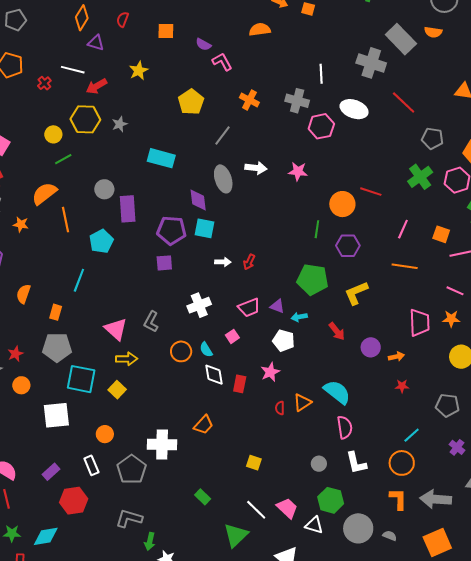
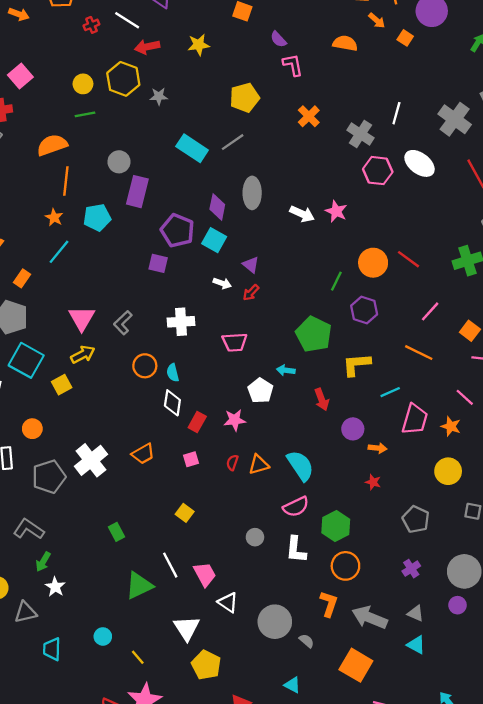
gray line: (223, 136) -> (233, 142), moved
white arrow: (256, 168) -> (302, 214), moved
orange star: (21, 224) -> (54, 217), moved
purple triangle: (277, 306) -> (251, 265), moved
pink square: (232, 336) -> (191, 459), moved
yellow arrow: (127, 359) -> (83, 354), turned -45
pink semicircle: (345, 427) -> (296, 507), turned 55
cyan line: (412, 435) -> (390, 392), moved
white cross: (162, 444) -> (91, 460), turned 32
green hexagon: (331, 500) -> (336, 526), moved
orange square: (437, 542) -> (356, 665), turned 36

